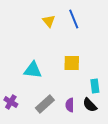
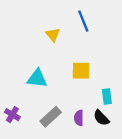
yellow triangle: (49, 21) -> (53, 35), moved

